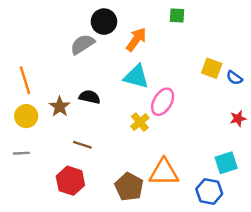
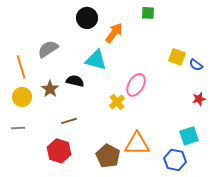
gray semicircle: (82, 44) -> (48, 49), moved
cyan triangle: (136, 77) -> (96, 60), moved
brown line: (82, 145) -> (69, 121), turned -35

